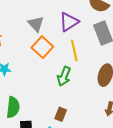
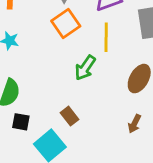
brown rectangle: (61, 114) -> (69, 116), turned -72

